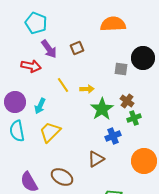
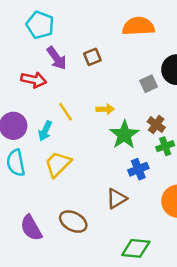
gray square: (121, 69) -> (149, 84), turned -32
yellow line: (63, 85) -> (66, 112), moved

